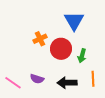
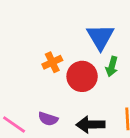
green arrow: (82, 56) -> (112, 67), moved

